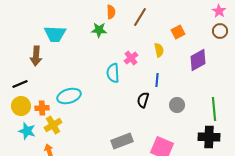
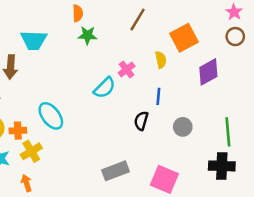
orange semicircle: (111, 12) -> (78, 13), moved
orange square: (178, 32) -> (184, 38), size x1.6
cyan semicircle: (113, 73) -> (105, 88), turned -132
cyan ellipse: (69, 96) -> (51, 116), turned 70

